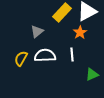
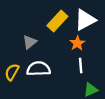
white line: (72, 54) -> (81, 65), moved

